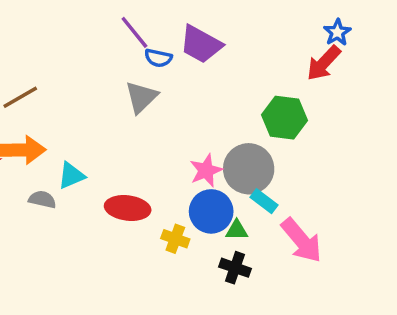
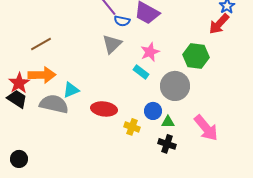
pink star: (206, 170) -> (150, 52), moved
gray semicircle: (42, 199) -> (54, 104), size x1.8
cyan rectangle: (264, 201) -> (141, 72), moved
blue circle: (211, 211) -> (153, 111), size x0.7

